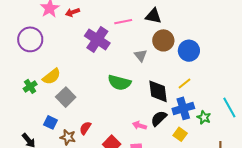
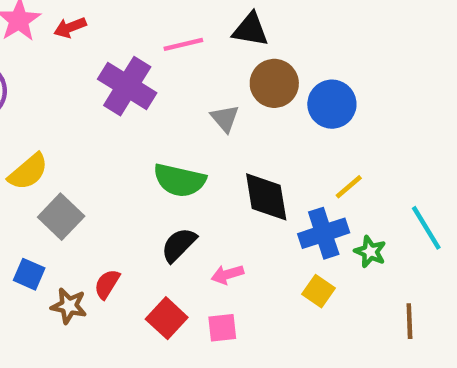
yellow line: (184, 83) -> (349, 187), moved
black semicircle: (159, 118) -> (179, 245), moved
pink arrow: (139, 125) -> (227, 274), turned -32

